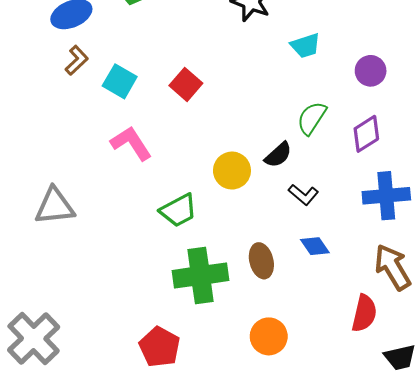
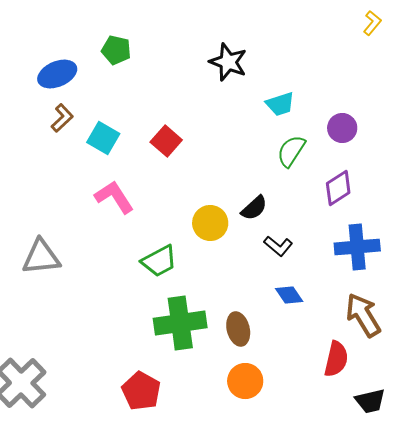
green semicircle: (312, 118) -> (291, 151), moved
brown ellipse: (261, 261) -> (238, 329), moved

